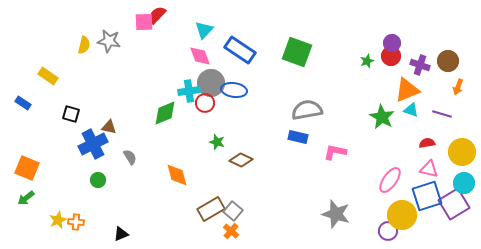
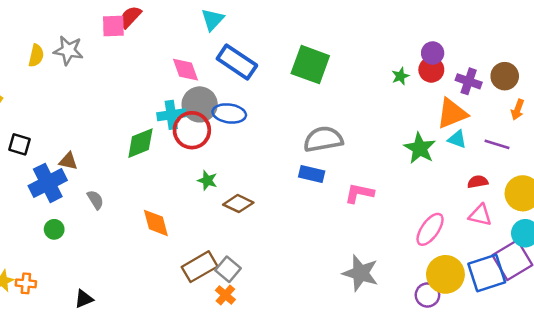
cyan triangle: (204, 30) -> (212, 20), moved
red circle: (205, 103) -> (192, 130), size x1.5
blue square: (427, 196) -> (487, 273), moved

